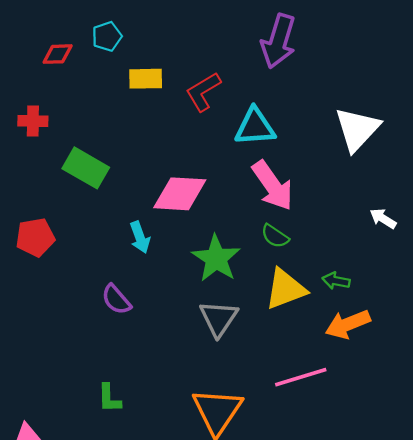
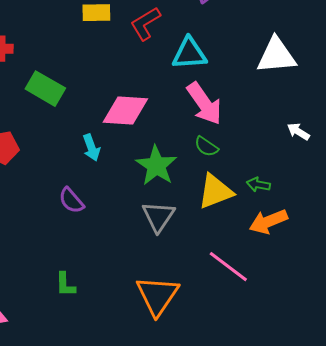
white triangle: (357, 129) -> (276, 56), turned 42
pink line: (301, 377) -> (228, 267), turned 54

